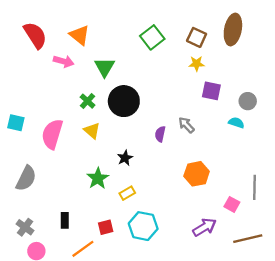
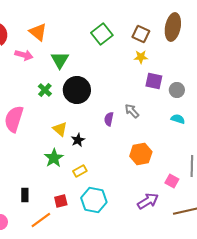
gray circle: (248, 101) -> (177, 90), moved
cyan semicircle: (236, 123) -> (178, 119), moved
yellow triangle: (92, 131) -> (60, 129), moved

